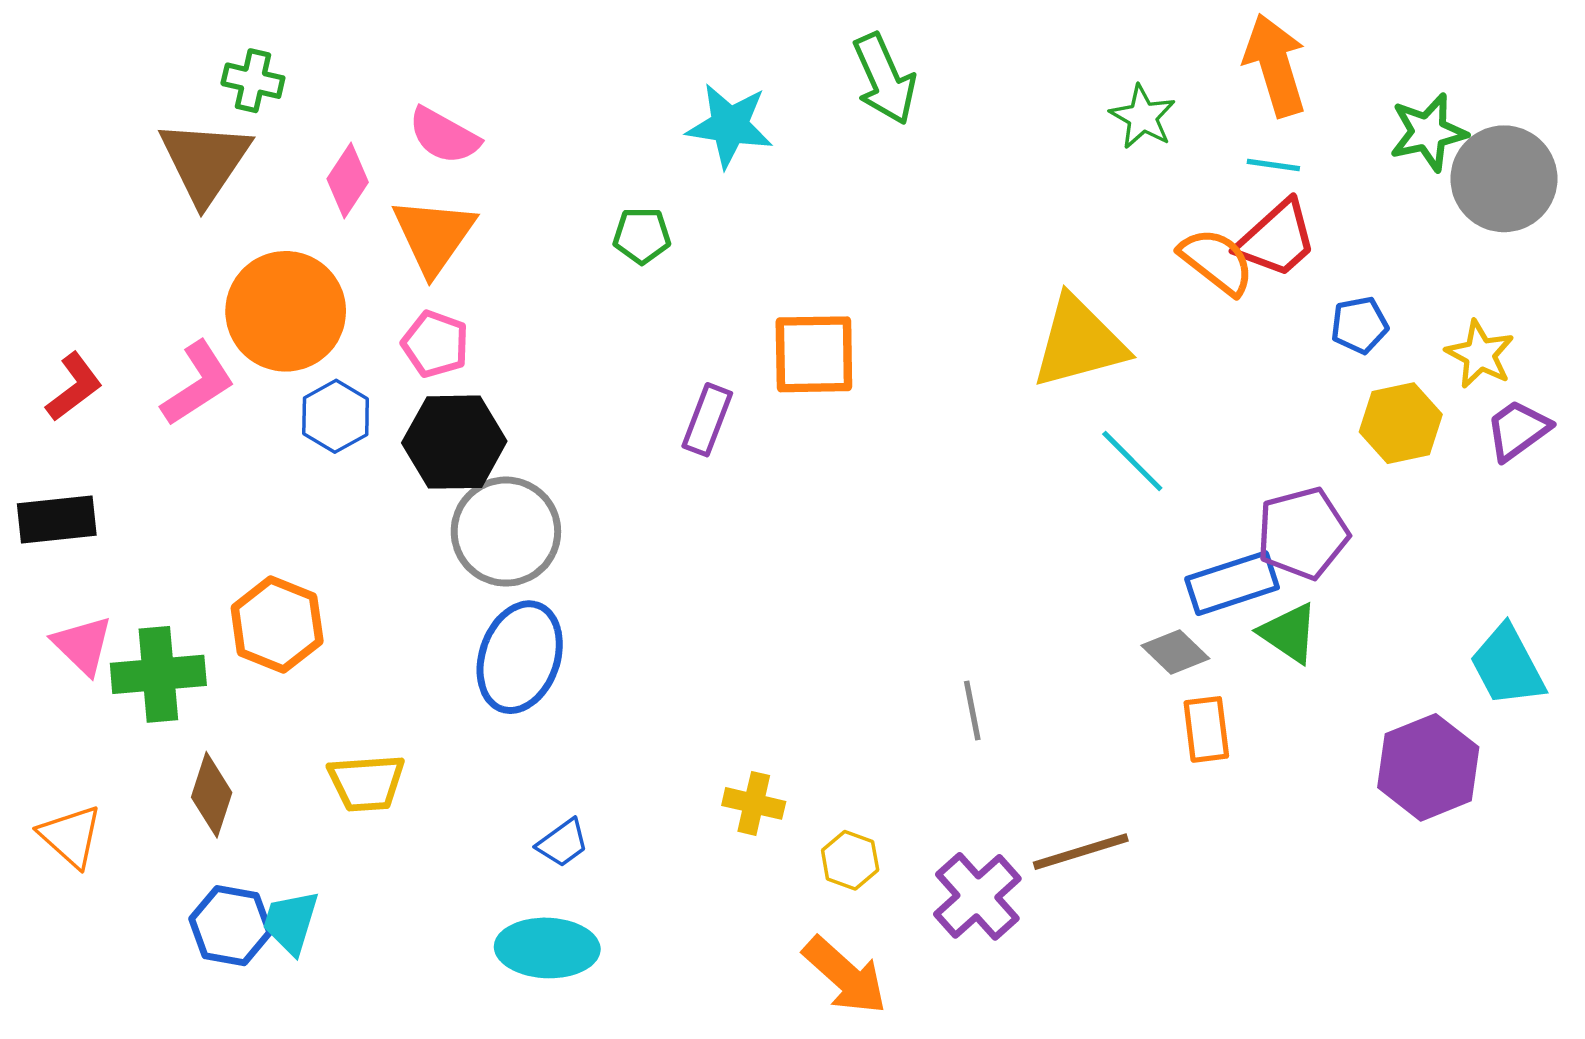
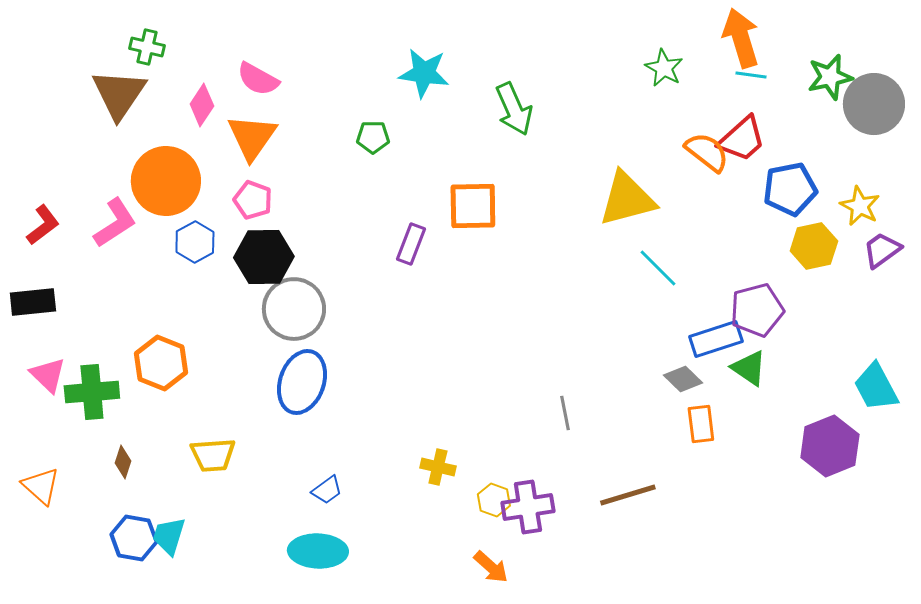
green arrow: (884, 79) -> (514, 109), moved
cyan line: (1273, 165) -> (751, 75), moved
blue pentagon: (1359, 325) -> (790, 189), size x1.6
brown diamond: (212, 795) -> (123, 462), size x0.7
purple cross: (977, 896) -> (528, 507), moved, turned 33
orange arrow: (845, 976) -> (491, 567), size x0.7

